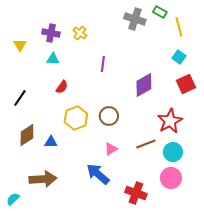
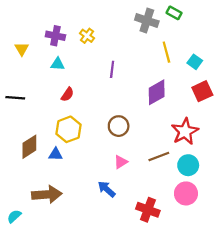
yellow line: (179, 27) -> (166, 52), moved
black line: (20, 98) -> (15, 98), moved, turned 60
yellow hexagon: (76, 118) -> (69, 129), moved
blue arrow: (98, 174) -> (107, 189), size x0.7

